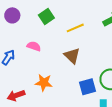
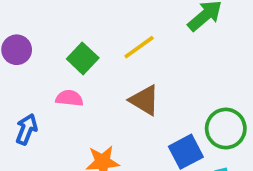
green square: (46, 16) -> (83, 58), moved

